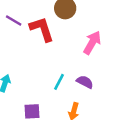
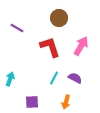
red L-shape: (42, 29) -> (50, 47), moved

